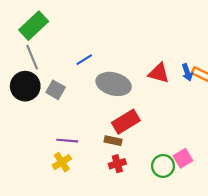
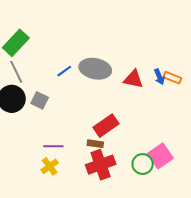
gray ellipse: (114, 84) -> (95, 69), moved
pink square: (183, 158) -> (160, 156), size x1.4
red cross: (117, 164) -> (101, 165), size x1.8

